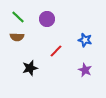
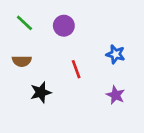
brown semicircle: (17, 37) -> (22, 61), moved
red line: (56, 51) -> (76, 69), turned -64

